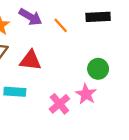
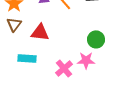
pink star: (86, 94) -> (86, 60), turned -30

